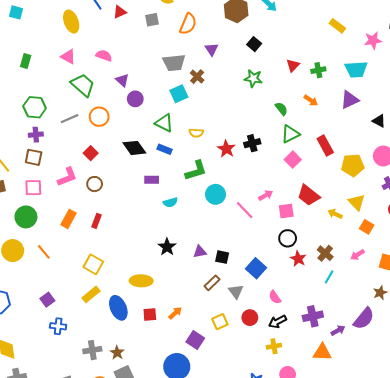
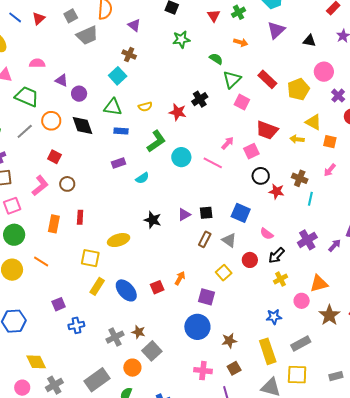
gray trapezoid: (174, 63) -> (87, 35), moved
black diamond: (134, 148) -> (83, 126), moved, turned 35
yellow ellipse: (141, 281) -> (119, 240), moved
purple square: (47, 300) -> (59, 304), turned 32
orange triangle: (322, 352) -> (319, 284), moved

